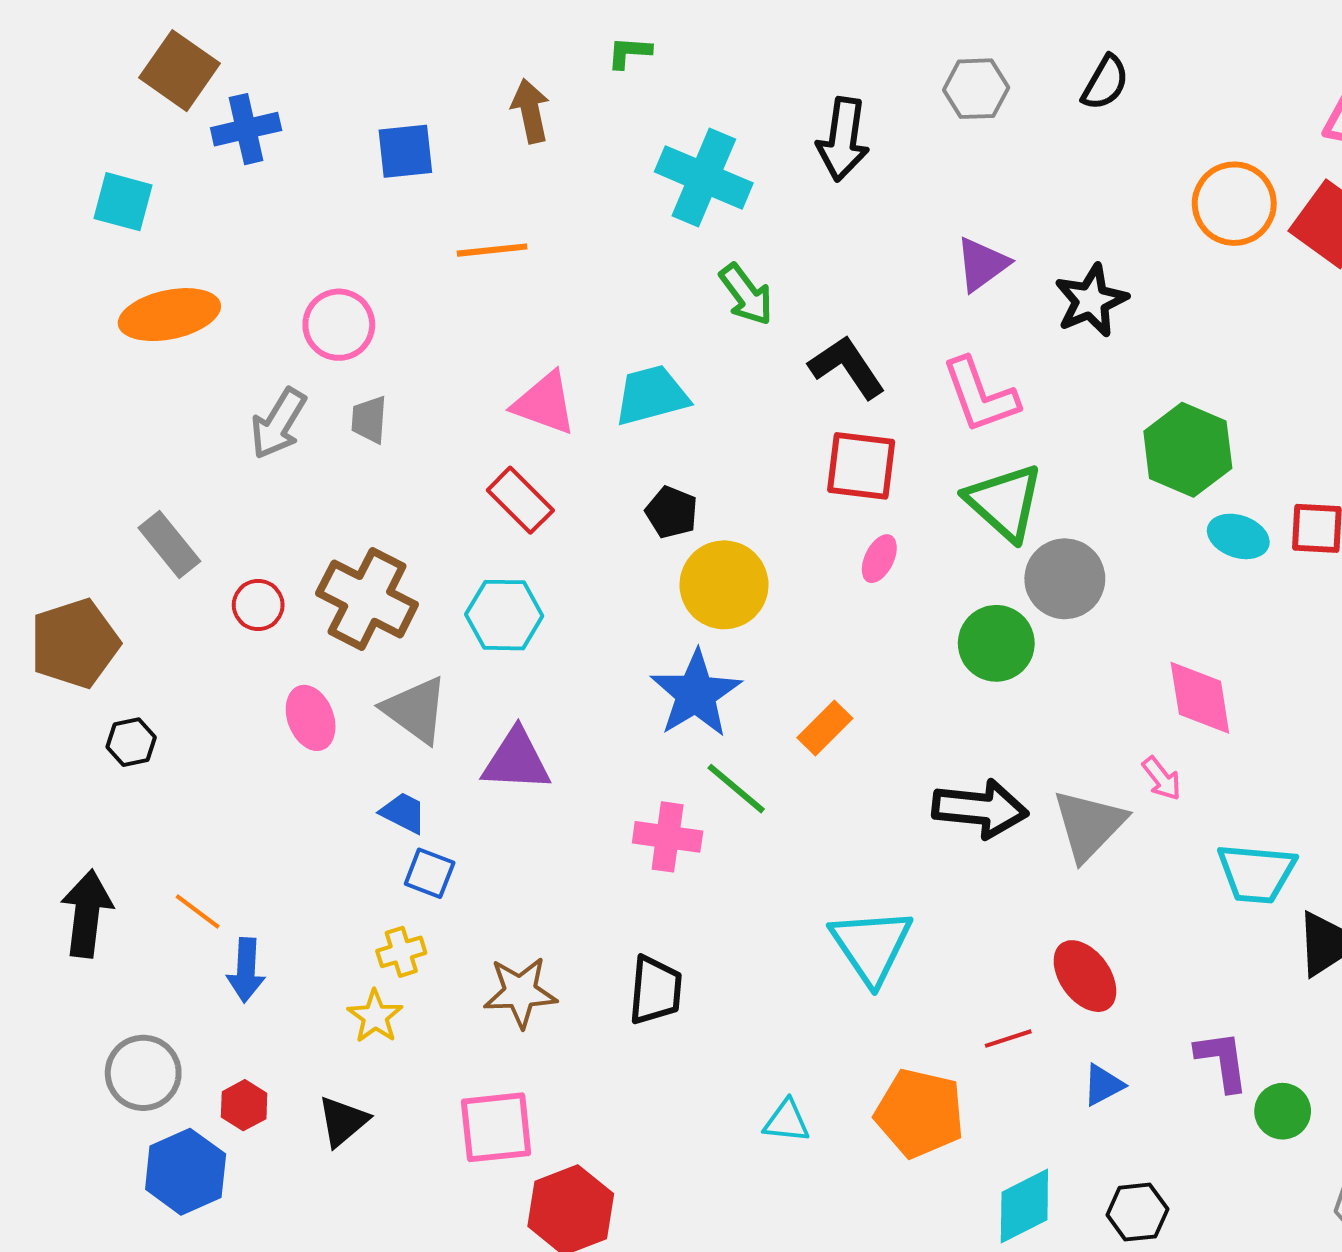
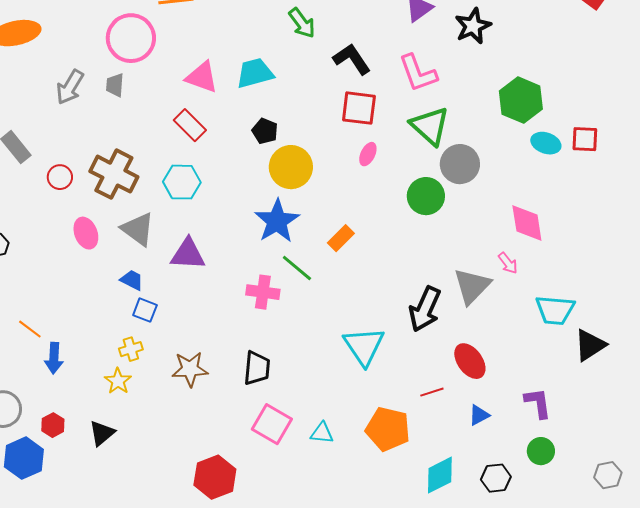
pink circle: (339, 325) -> (131, 38), moved, size x1.4
black arrow: (980, 809) -> (425, 309), moved, turned 108
green circle: (1283, 1111) -> (541, 451), moved
pink square: (496, 1127) -> (272, 424), moved, turned 36

